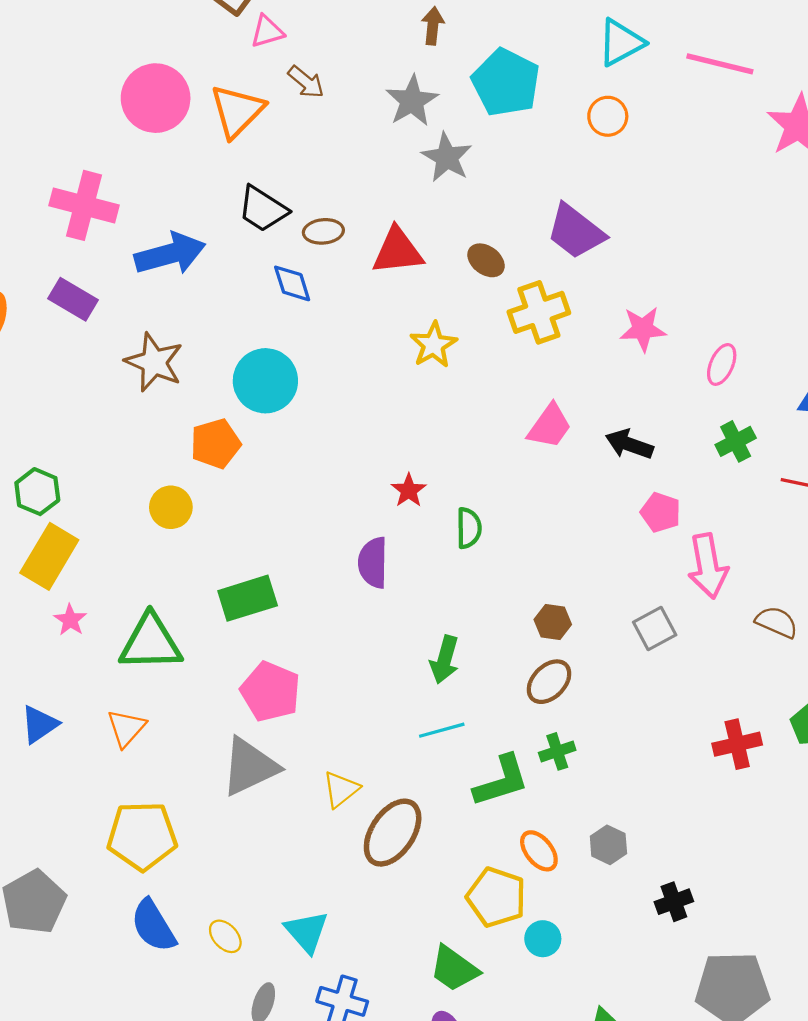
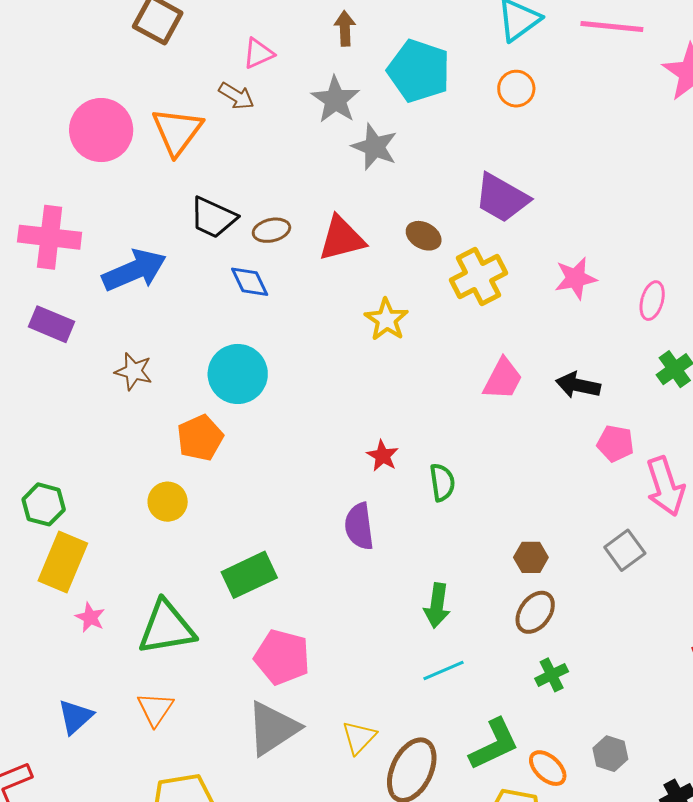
pink triangle: (267, 31) -> (258, 53), moved
brown star: (154, 362) -> (134, 371), size x0.7
green L-shape: (501, 781) -> (494, 744), moved

